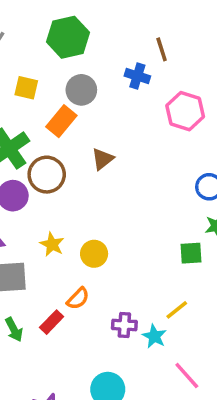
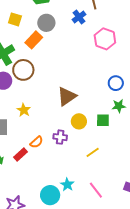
blue cross: (137, 76) -> (79, 17), turned 32
brown triangle: (103, 159) -> (67, 96), moved, size x1.5
yellow circle: (94, 254) -> (79, 121), moved
purple cross: (124, 325) -> (60, 137), moved
cyan star: (154, 336) -> (67, 185), moved

